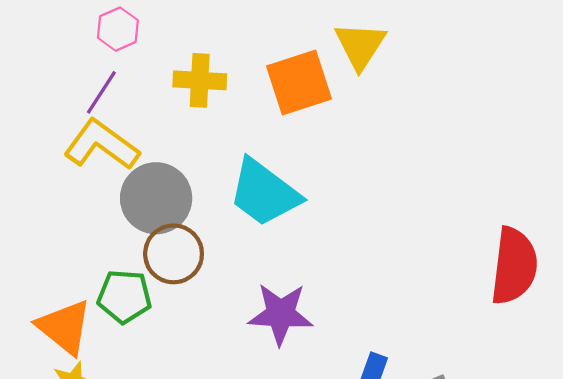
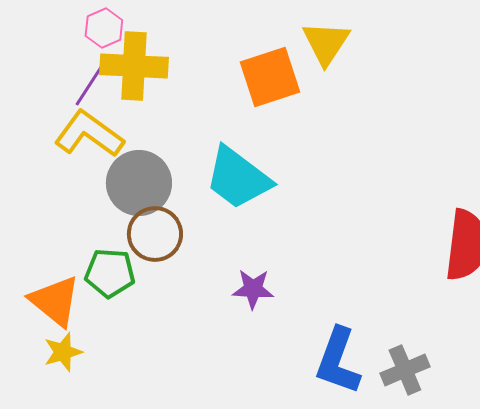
yellow cross: (200, 80) -> (134, 66), moved, size x1.4
purple star: (280, 314) -> (253, 289), size x0.7

